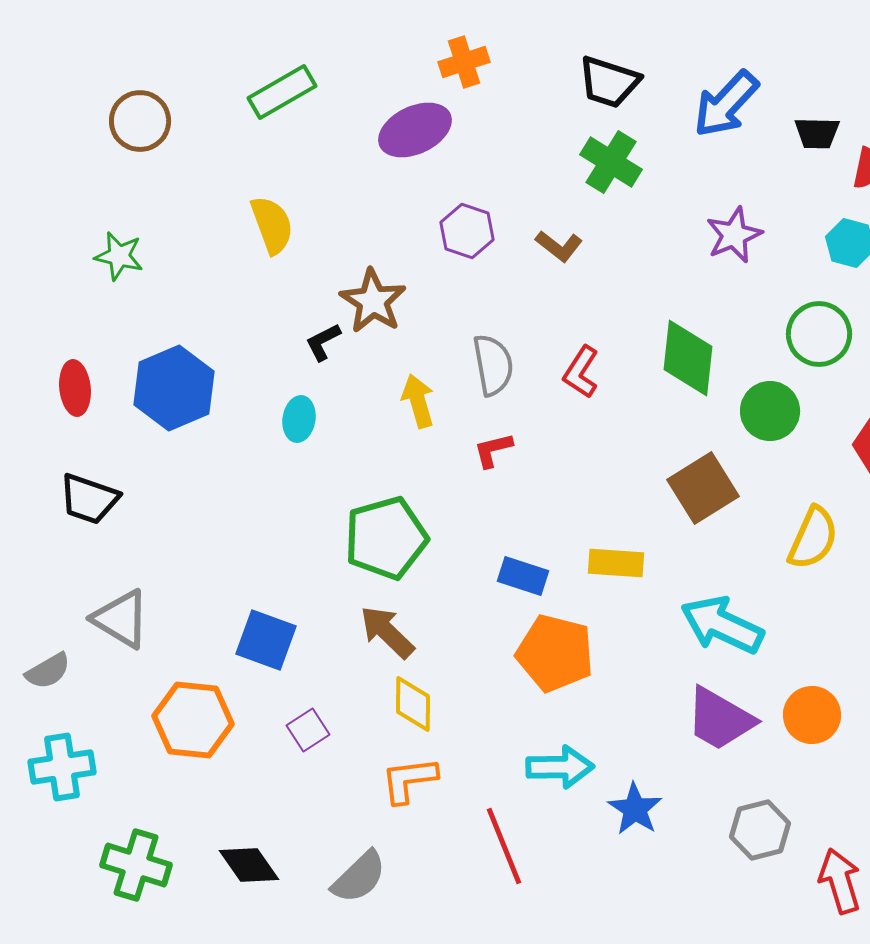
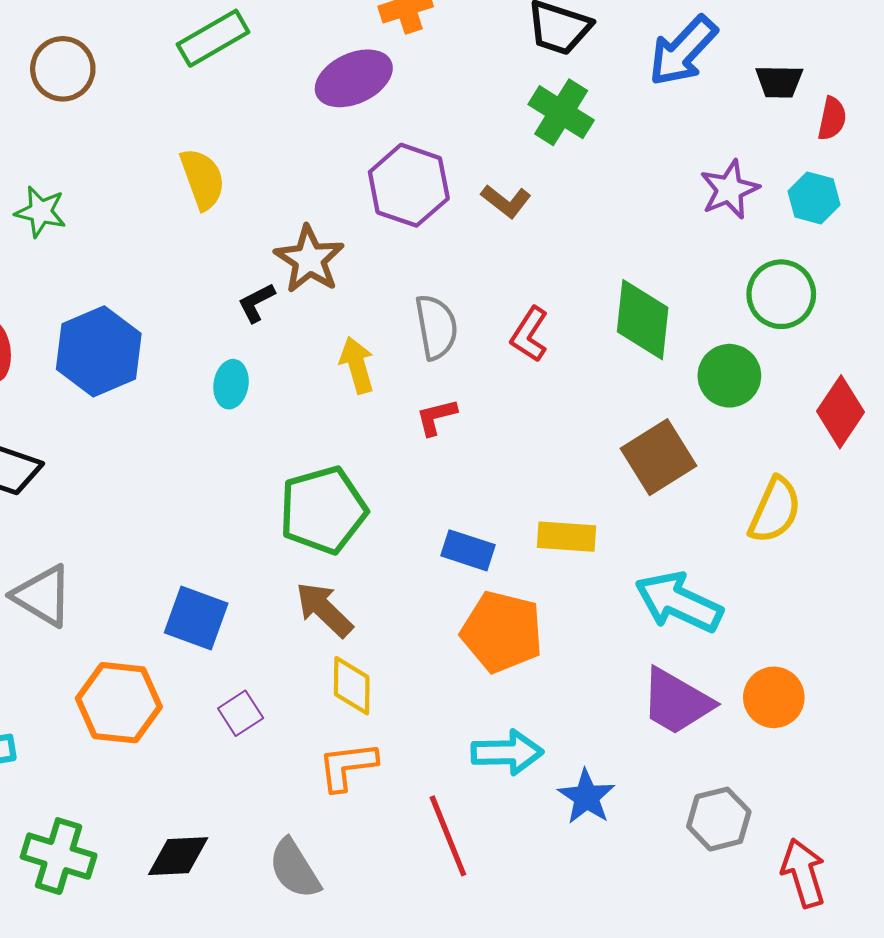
purple hexagon: (467, 231) -> (409, 185), size x1.4
purple star: (734, 235) -> (729, 189), moved
black diamond: (249, 865) -> (178, 856), turned -58
gray semicircle: (359, 877) -> (295, 869), turned 102

